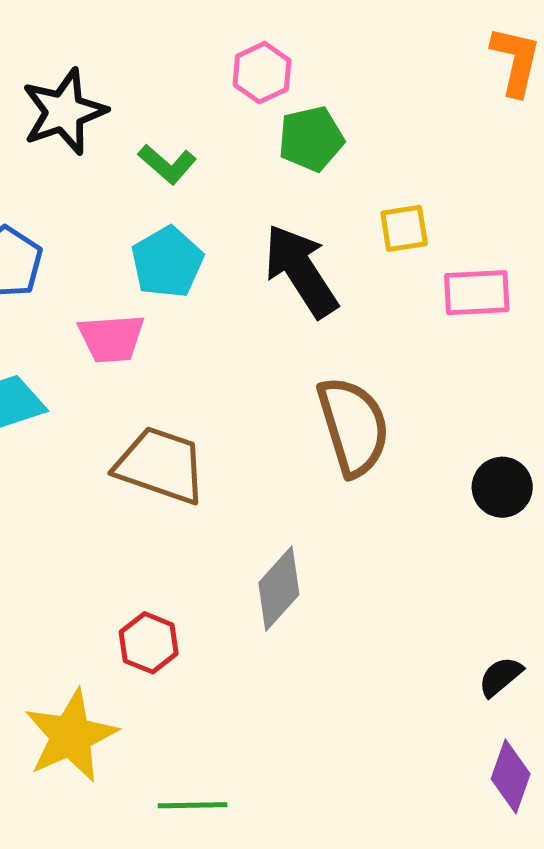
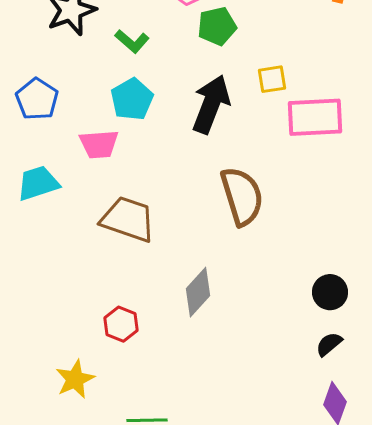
black arrow: (301, 271) -> (211, 104), turned 54
pink rectangle: (477, 293) -> (315, 117), size x1.4
black circle: (502, 487) -> (330, 292), moved
yellow star: (71, 736) -> (75, 379), size x0.7

